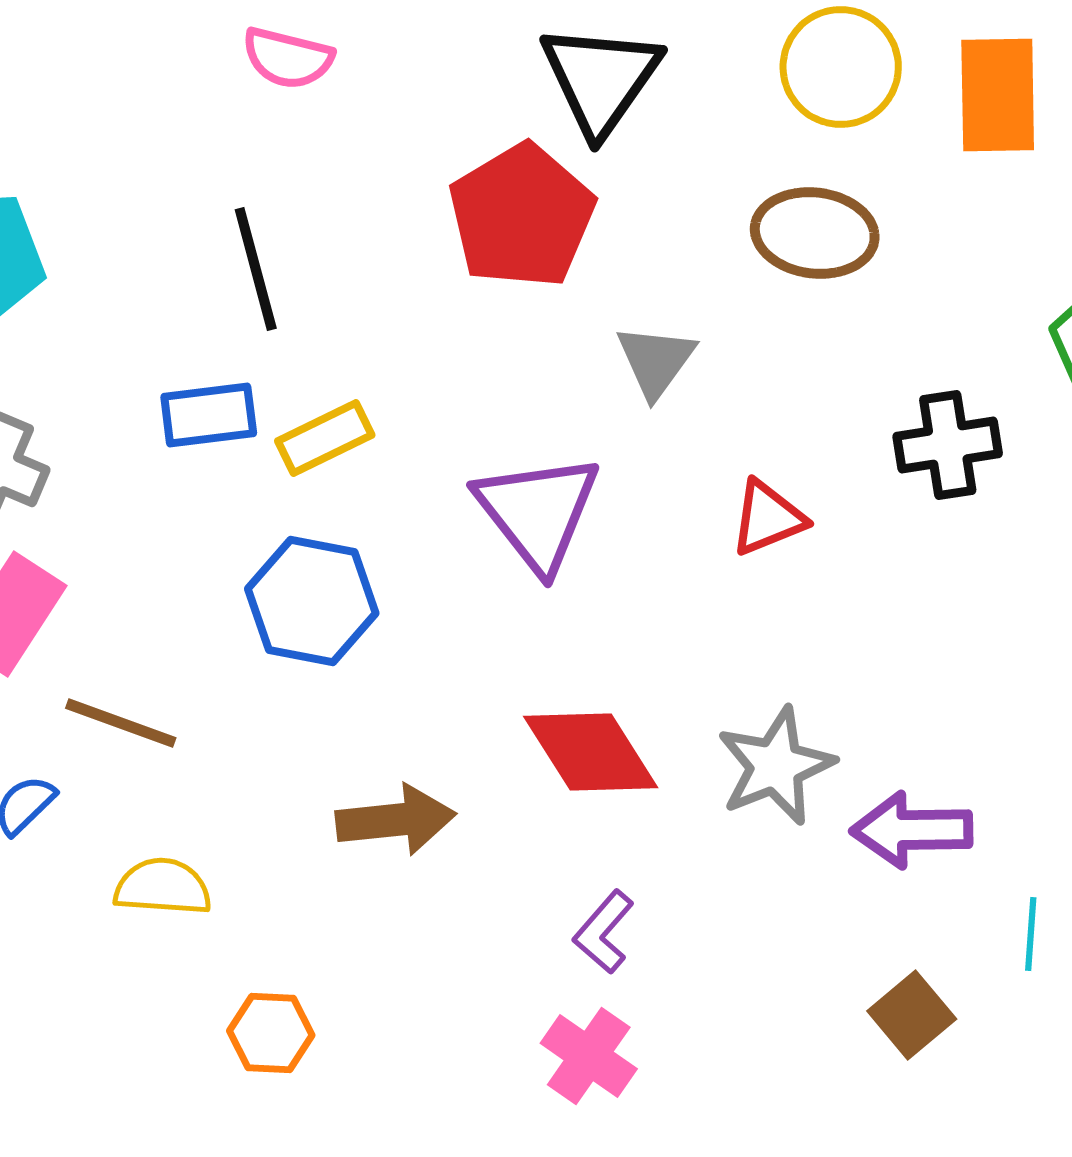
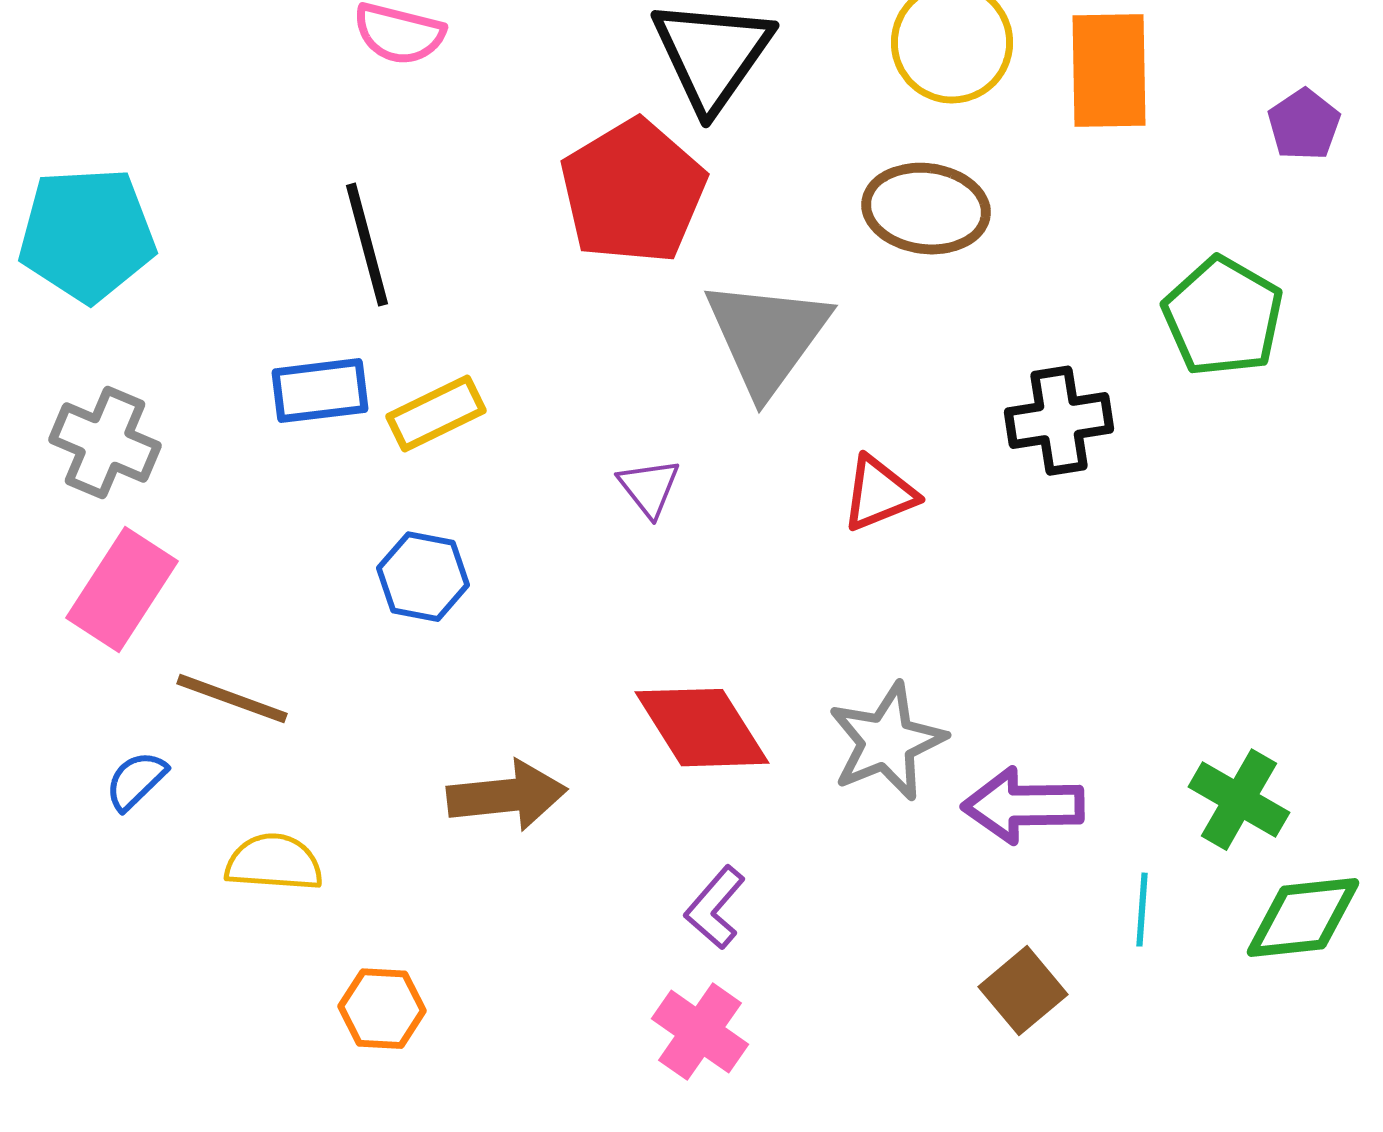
gray triangle: (656, 361) -> (767, 337), size x1.6
purple triangle: (538, 512) -> (649, 488), size x0.5
blue hexagon: (312, 601) -> (423, 577), size x0.7

